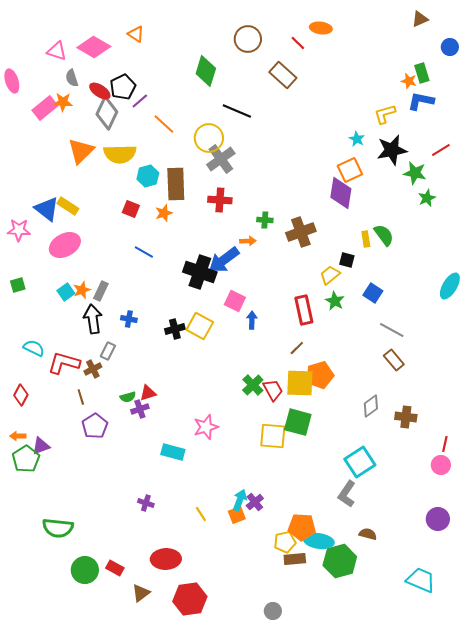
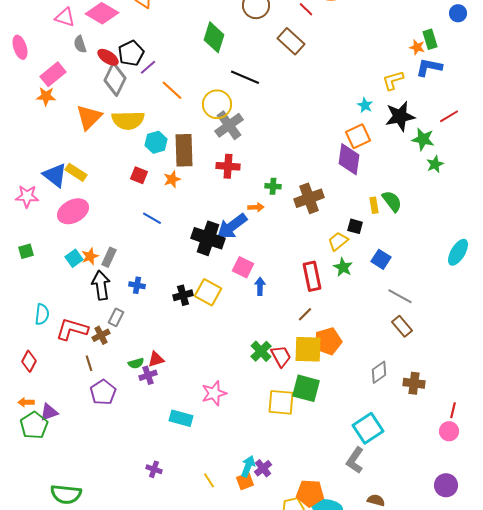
orange star: (63, 102) -> (46, 96), moved
cyan semicircle: (34, 348) -> (42, 314), turned 70

